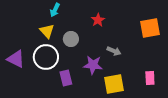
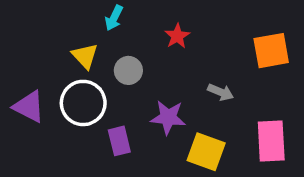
cyan arrow: (55, 10) -> (114, 18), moved
gray arrow: (114, 51) -> (221, 92), moved
pink rectangle: (150, 78) -> (271, 141), size x1.6
yellow square: (114, 84) -> (206, 152), turned 30

